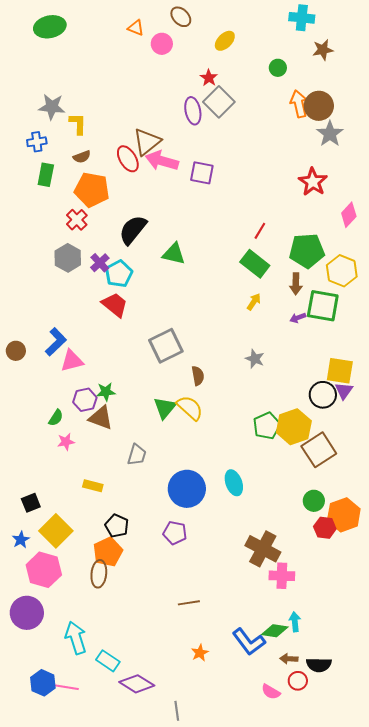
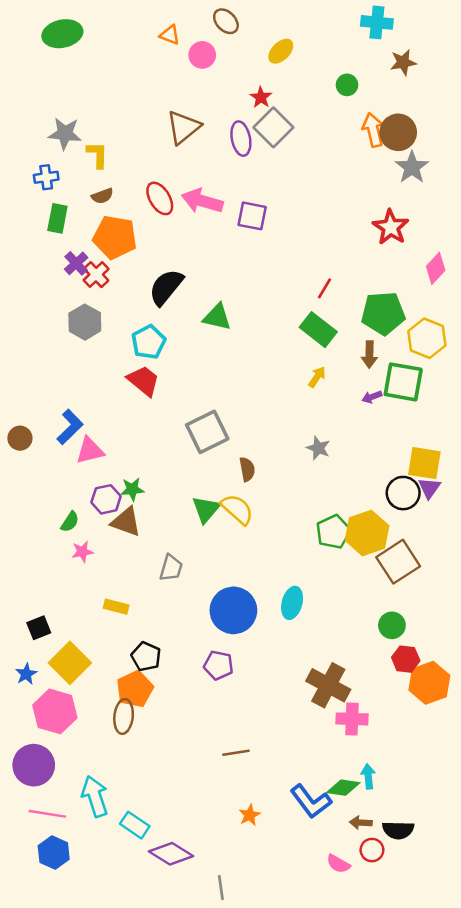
brown triangle: (147, 142) -> (183, 127), moved
purple cross: (100, 263) -> (76, 263), moved
cyan ellipse: (234, 483) -> (292, 603), turned 35
orange hexagon: (344, 515) -> (429, 683), moved
pink line: (64, 687) -> (47, 814), moved

